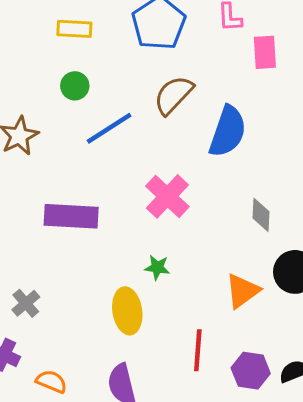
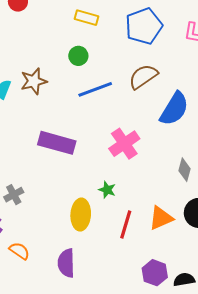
red line: (198, 350) -> (126, 224), moved

